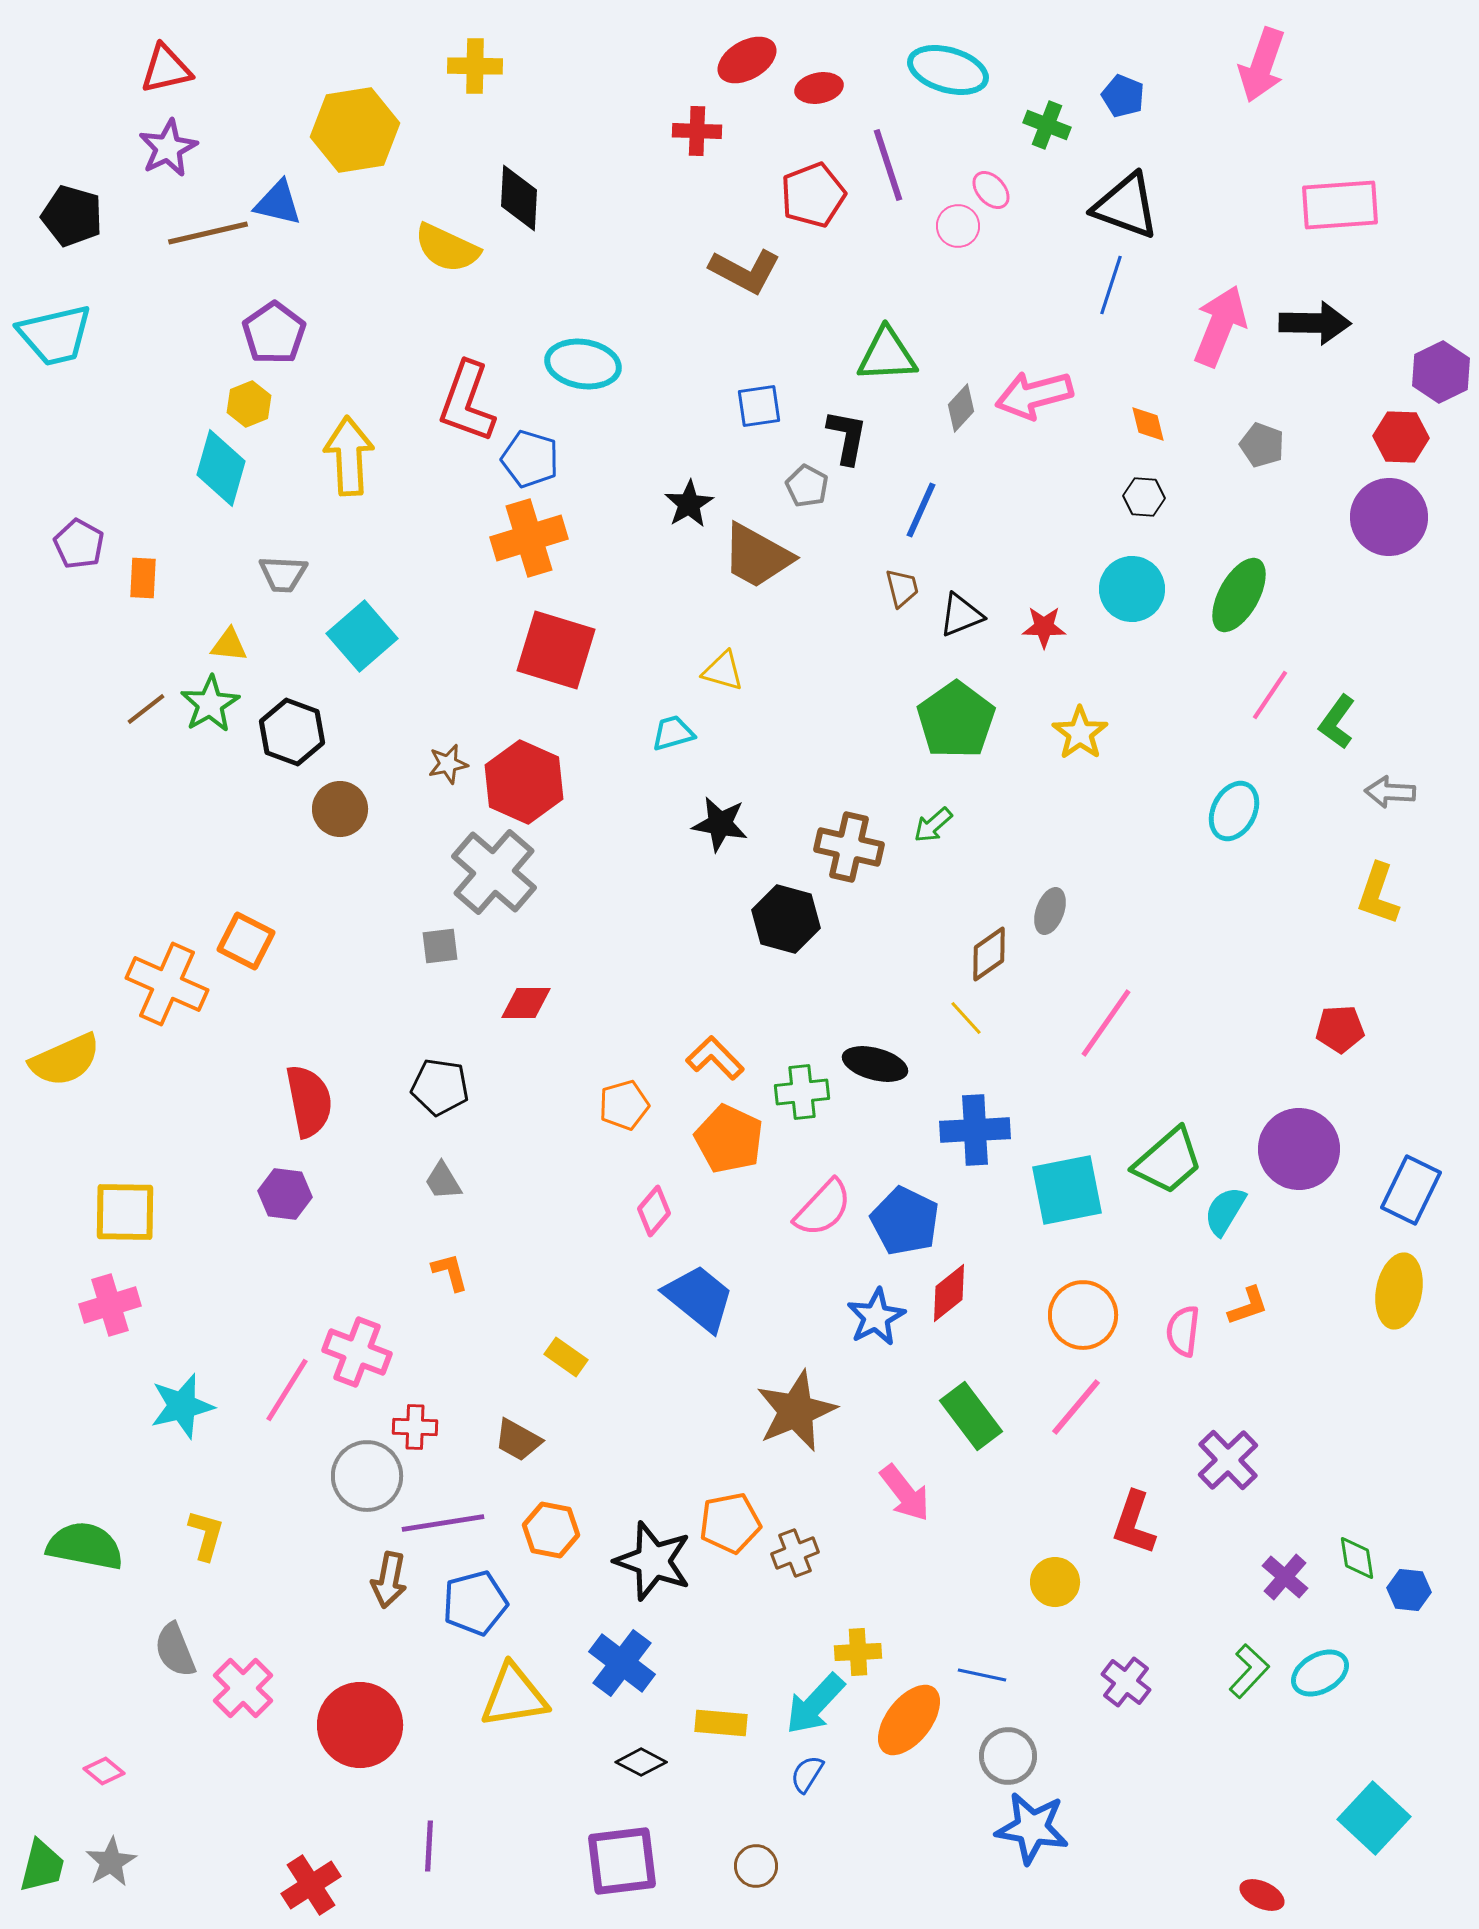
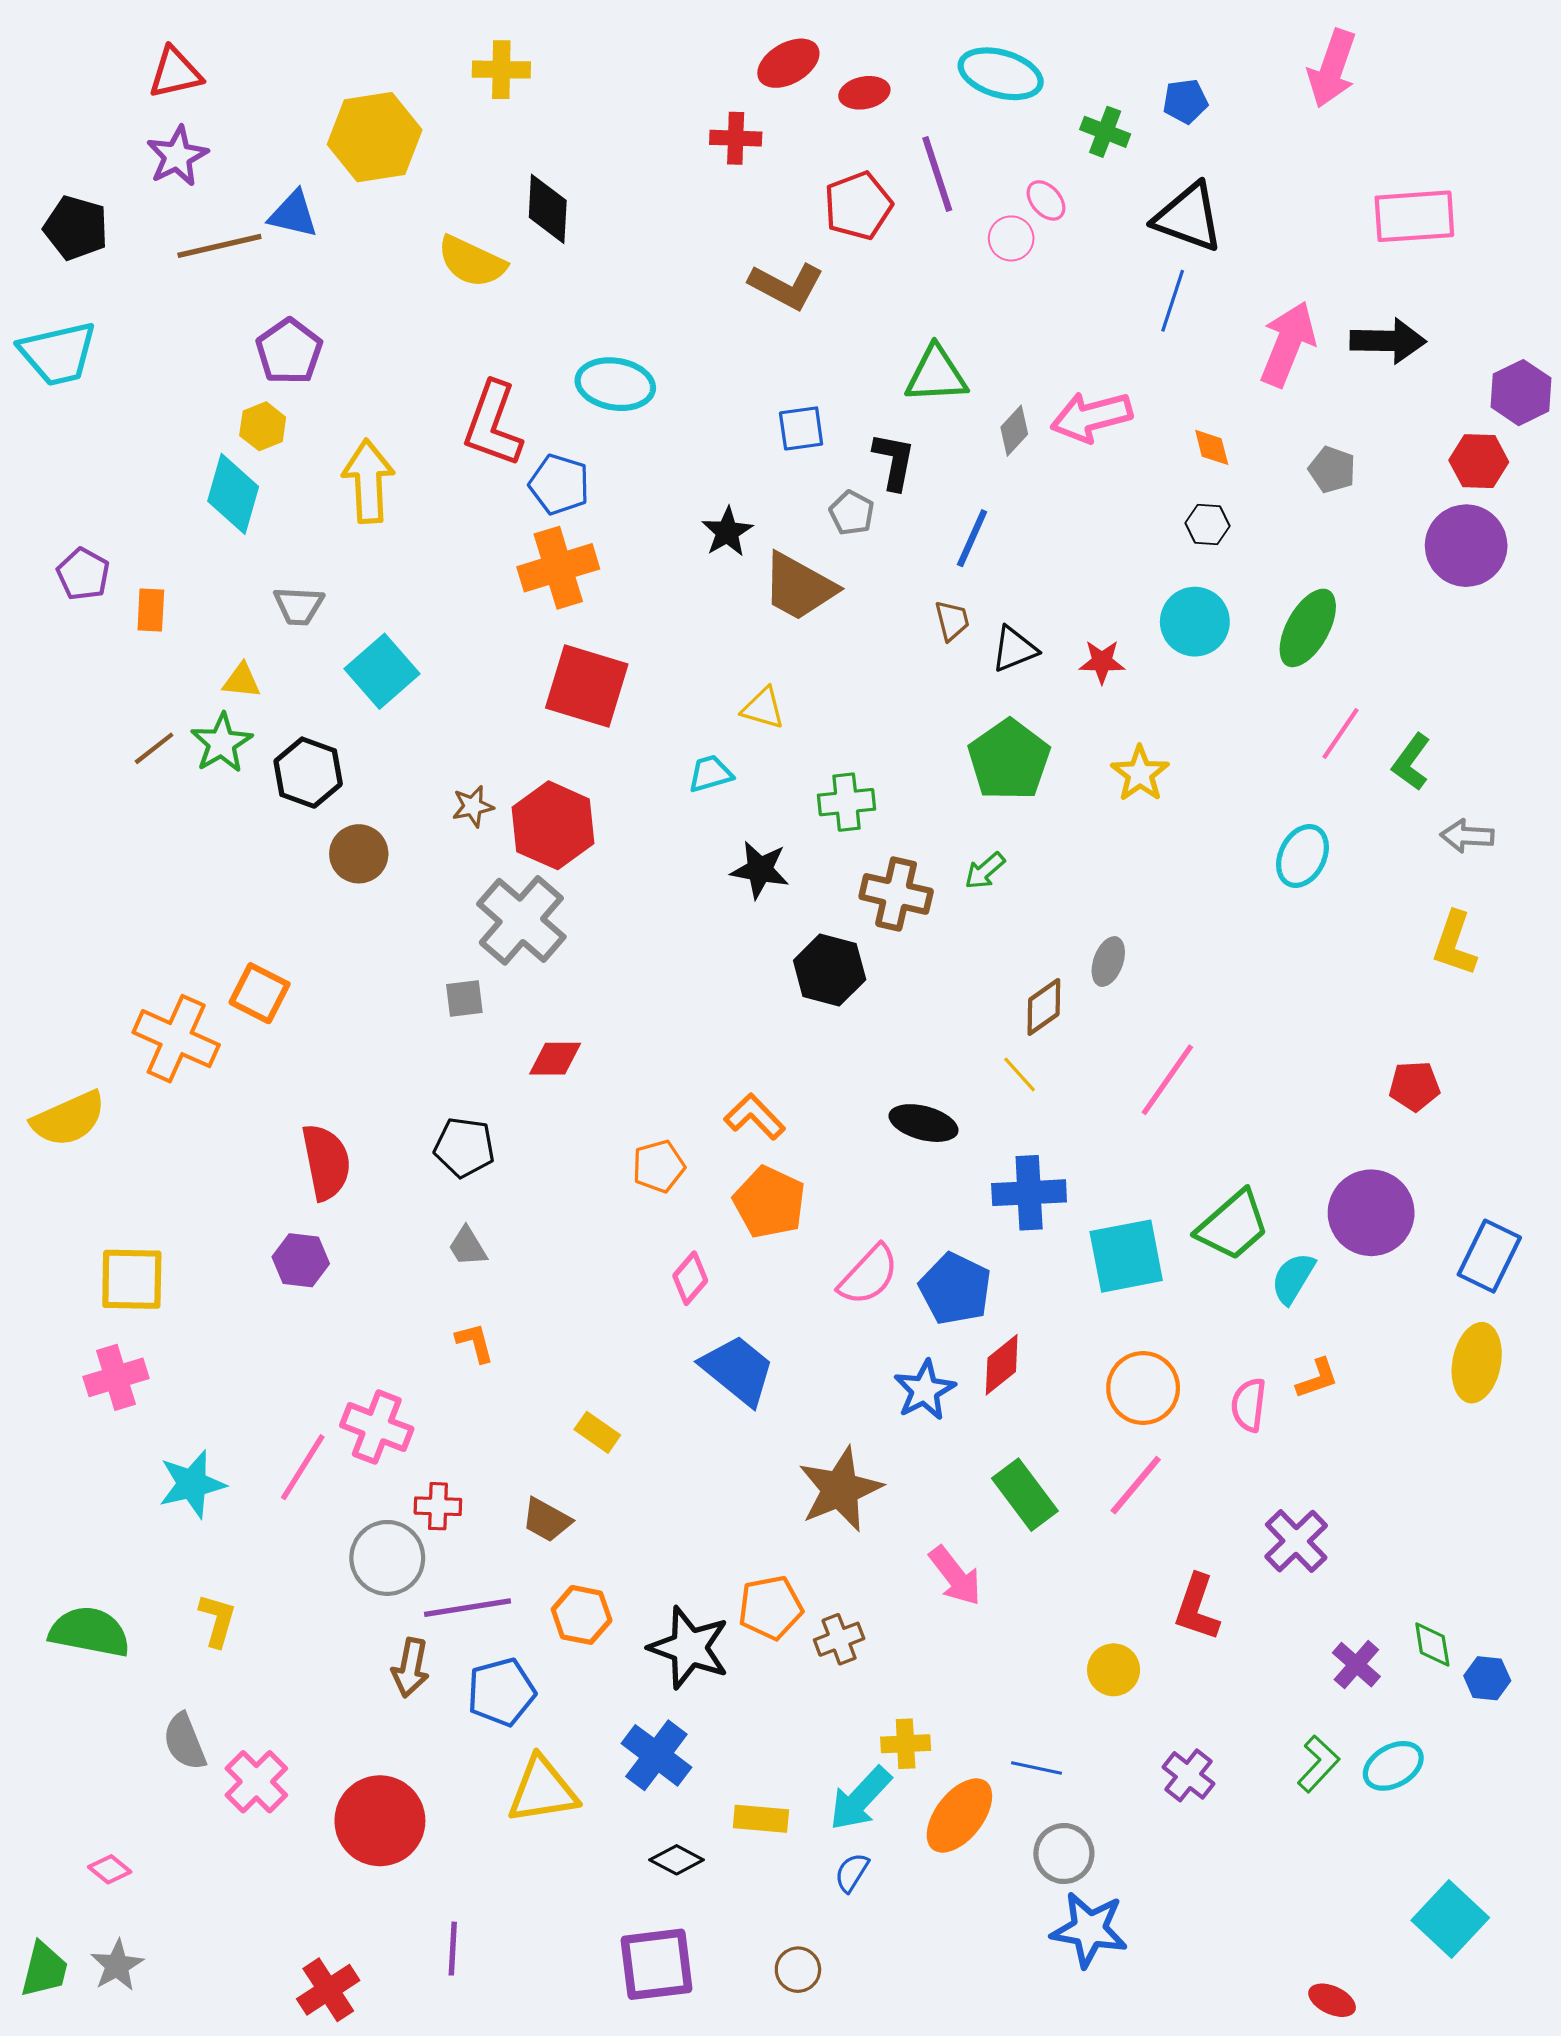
blue pentagon: (1123, 96) -> (1185, 101), turned -30
green cross: (802, 1092) -> (846, 802), moved

